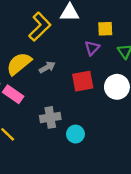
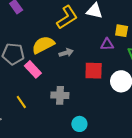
purple triangle: (92, 48) -> (107, 44), turned 32
cyan circle: (75, 134) -> (79, 124), moved

